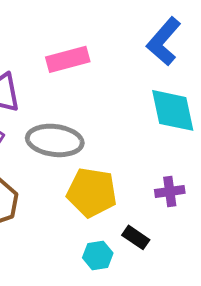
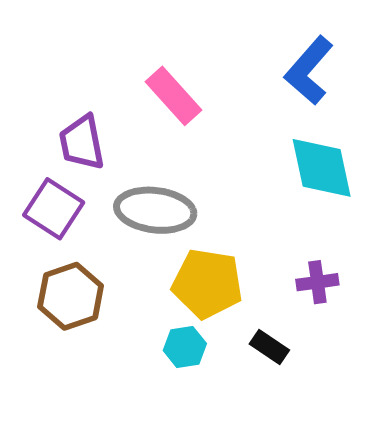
pink rectangle: (68, 59) -> (174, 96), turned 63
cyan hexagon: (98, 255) -> (185, 347), moved

